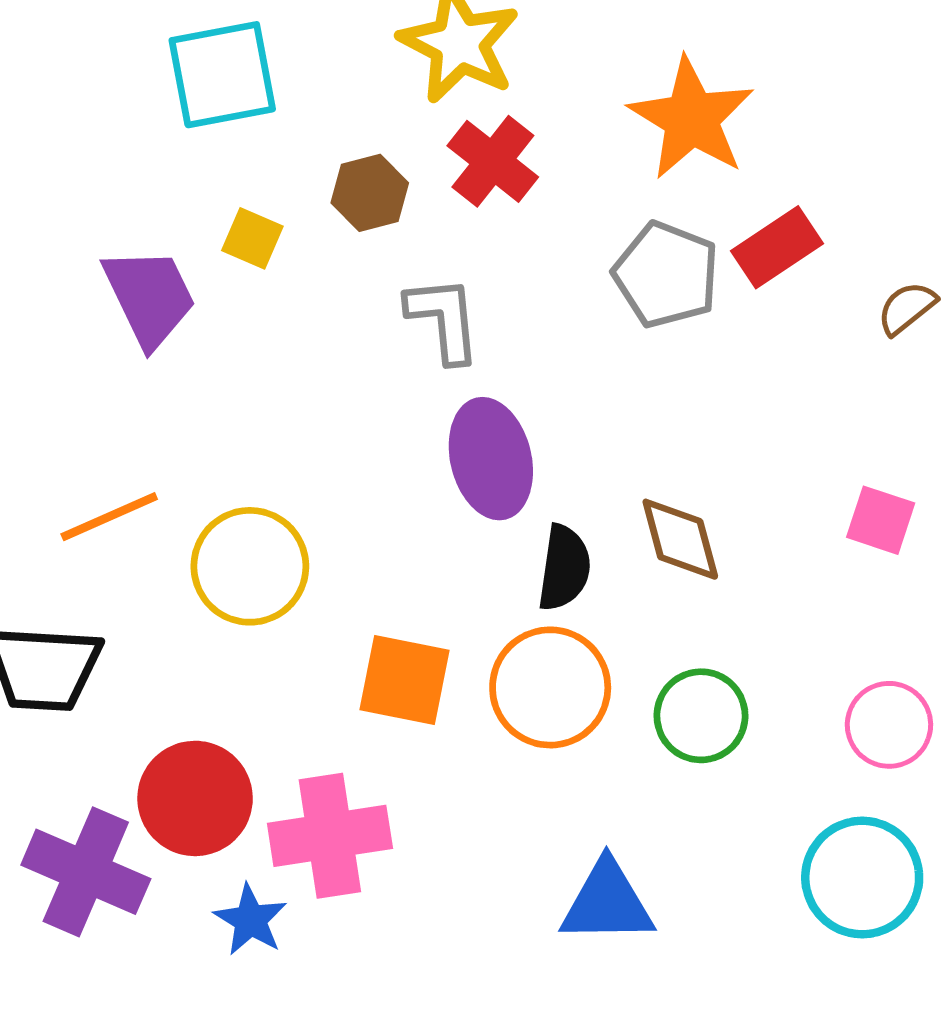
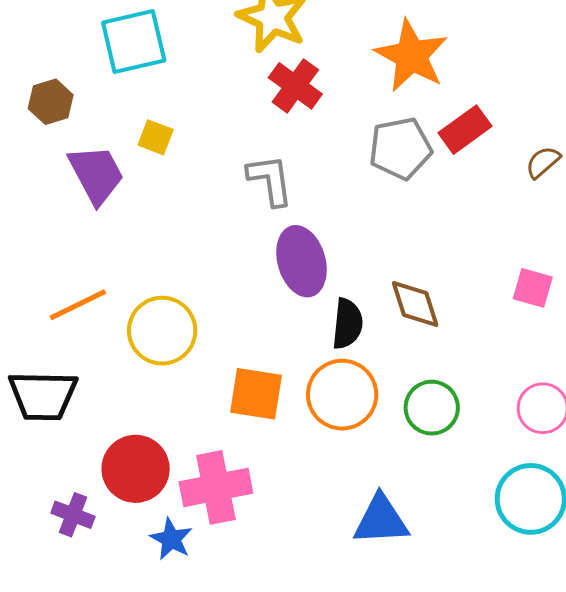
brown hexagon: (370, 193) -> (51, 102), moved
gray pentagon: (666, 275) -> (400, 148), turned -30
purple cross: (86, 872) -> (73, 515), size x0.6

